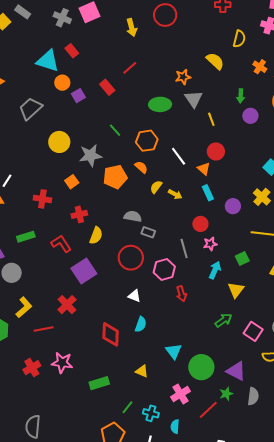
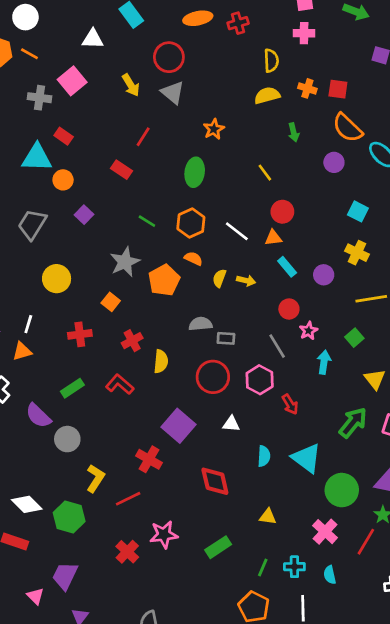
yellow semicircle: (215, 61) -> (267, 95), moved, turned -42
purple square: (78, 96) -> (84, 215), moved
gray triangle: (193, 99) -> (173, 92), moved
green ellipse: (160, 104) -> (195, 172), turned -65
purple circle: (250, 116) -> (334, 162), moved
yellow circle: (59, 142) -> (57, 279), moved
orange triangle: (204, 169) -> (273, 238), turned -32
purple square: (84, 271) -> (178, 426), moved
yellow triangle: (236, 290) -> (375, 379), moved
green arrow: (224, 320) -> (353, 423), size x1.4
cyan semicircle: (141, 324) -> (264, 456), moved
cyan triangle: (174, 351) -> (306, 458), moved, size x1.4

